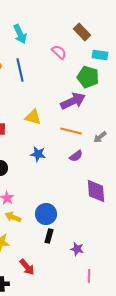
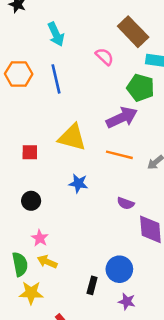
brown rectangle: (82, 32) -> (133, 32), size x1.4
yellow triangle: (33, 117) -> (72, 137), size x1.4
purple semicircle: (76, 156) -> (126, 203), moved, turned 56
blue circle: (46, 214) -> (119, 269), moved

